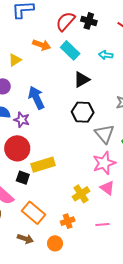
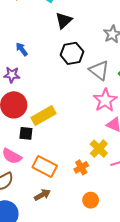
blue arrow: (36, 98) -> (22, 49), size x0.6
yellow cross: (81, 194) -> (99, 149), moved
brown arrow: (25, 239) -> (42, 195), turned -35
orange circle: (55, 243) -> (91, 200), moved

